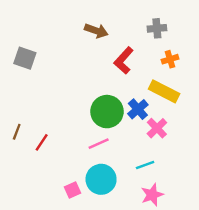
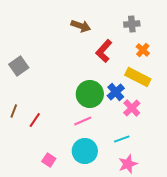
gray square: (25, 58) -> (19, 66), moved, turned 36
orange cross: (170, 59) -> (143, 50), turned -32
pink square: (73, 190) -> (49, 160), moved, turned -32

